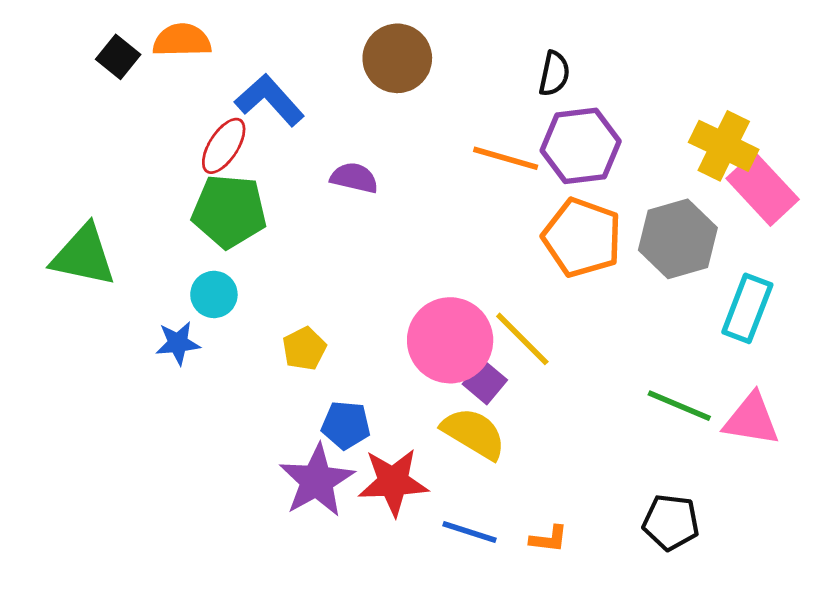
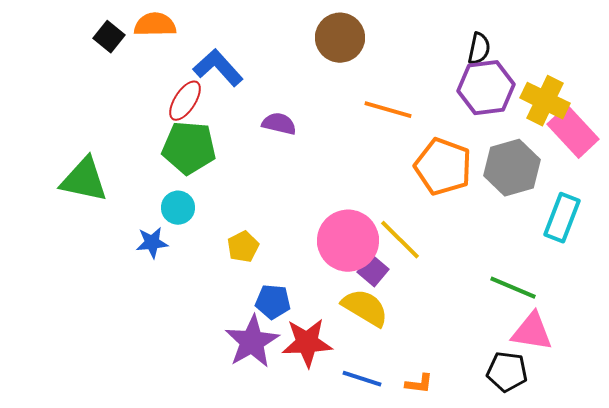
brown circle: (397, 58) -> (340, 38), moved
black semicircle: (554, 74) -> (479, 49), moved
purple hexagon: (581, 146) -> (486, 88), moved
pink triangle: (751, 419) -> (532, 332), moved

